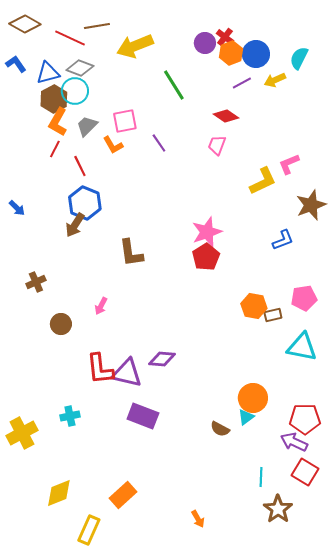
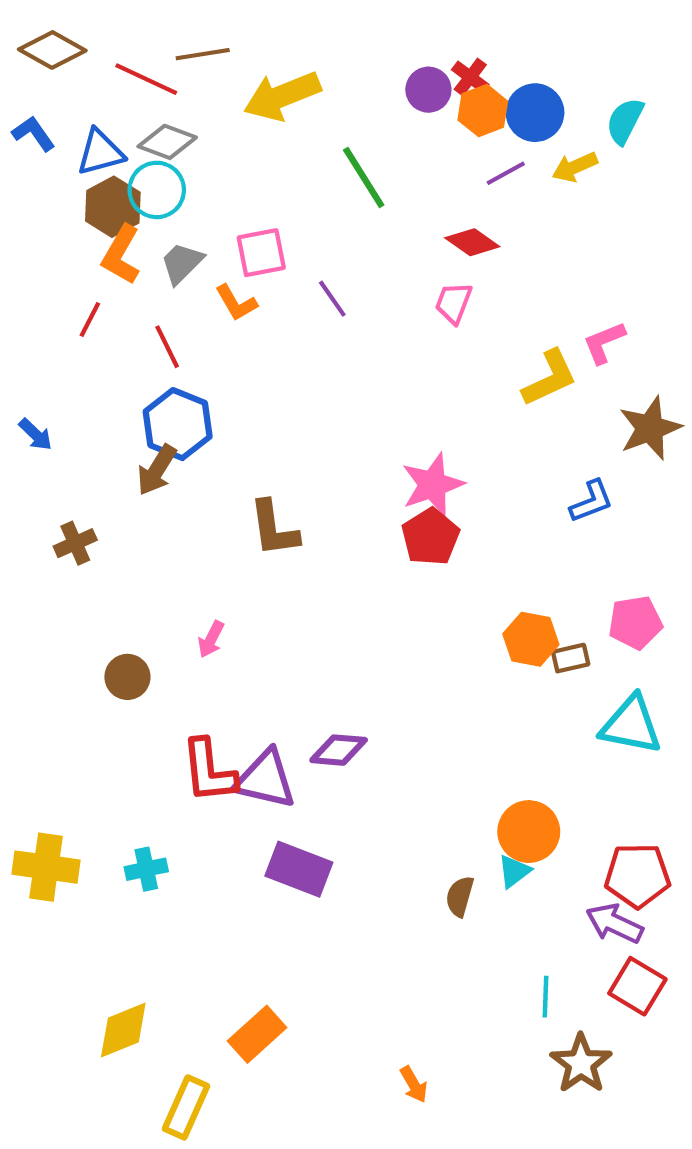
red line: (55, 149) -> (90, 320), moved
brown cross: (36, 282) -> (75, 543), moved
brown semicircle: (220, 429) -> (460, 896), turned 78
yellow cross: (22, 433) -> (46, 867), moved, turned 36

